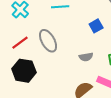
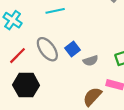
blue square: (96, 26) -> (72, 49), moved

